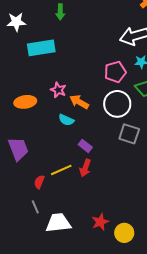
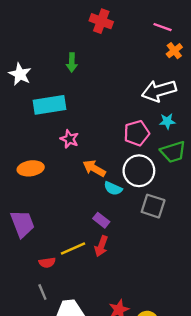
white star: (16, 22) -> (20, 74), turned 30
pink star: (58, 90) -> (69, 139), moved
cyan semicircle: (66, 120) -> (113, 188), moved
red semicircle: (39, 182) -> (47, 263), turned -120

